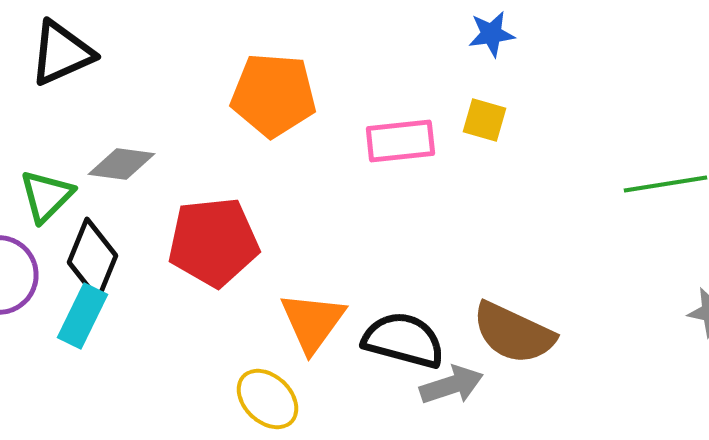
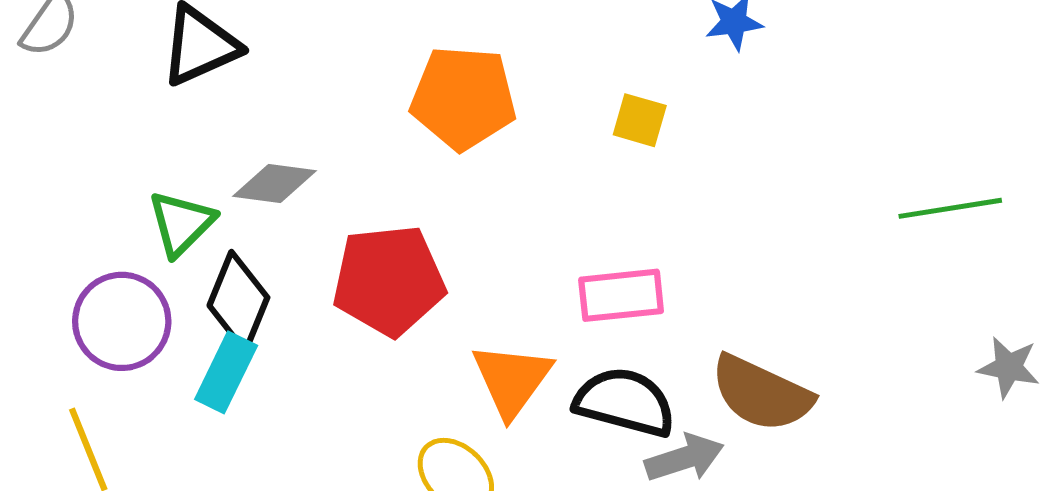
yellow square: (484, 120) -> (640, 120), moved
pink rectangle: (400, 141) -> (621, 295), moved

